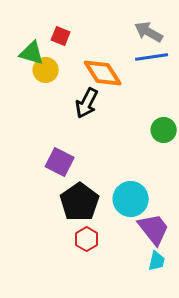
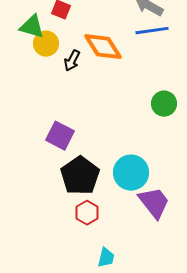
black arrow: (87, 103) -> (72, 61), moved, size x0.7
cyan trapezoid: (157, 261) -> (106, 258), moved

